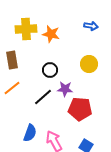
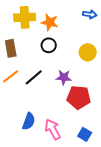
black circle: (50, 70) -> (49, 45), moved
black line: (43, 97) -> (34, 77), moved

